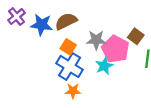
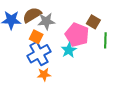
gray star: (96, 40) -> (46, 21), moved
blue cross: (70, 66) -> (39, 54), turned 35

